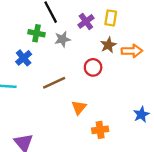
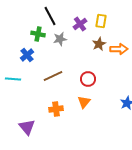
red circle: (93, 67) -> (88, 79), moved
orange triangle: (79, 107) -> (84, 102), moved
orange cross: (100, 130) -> (56, 109), moved

